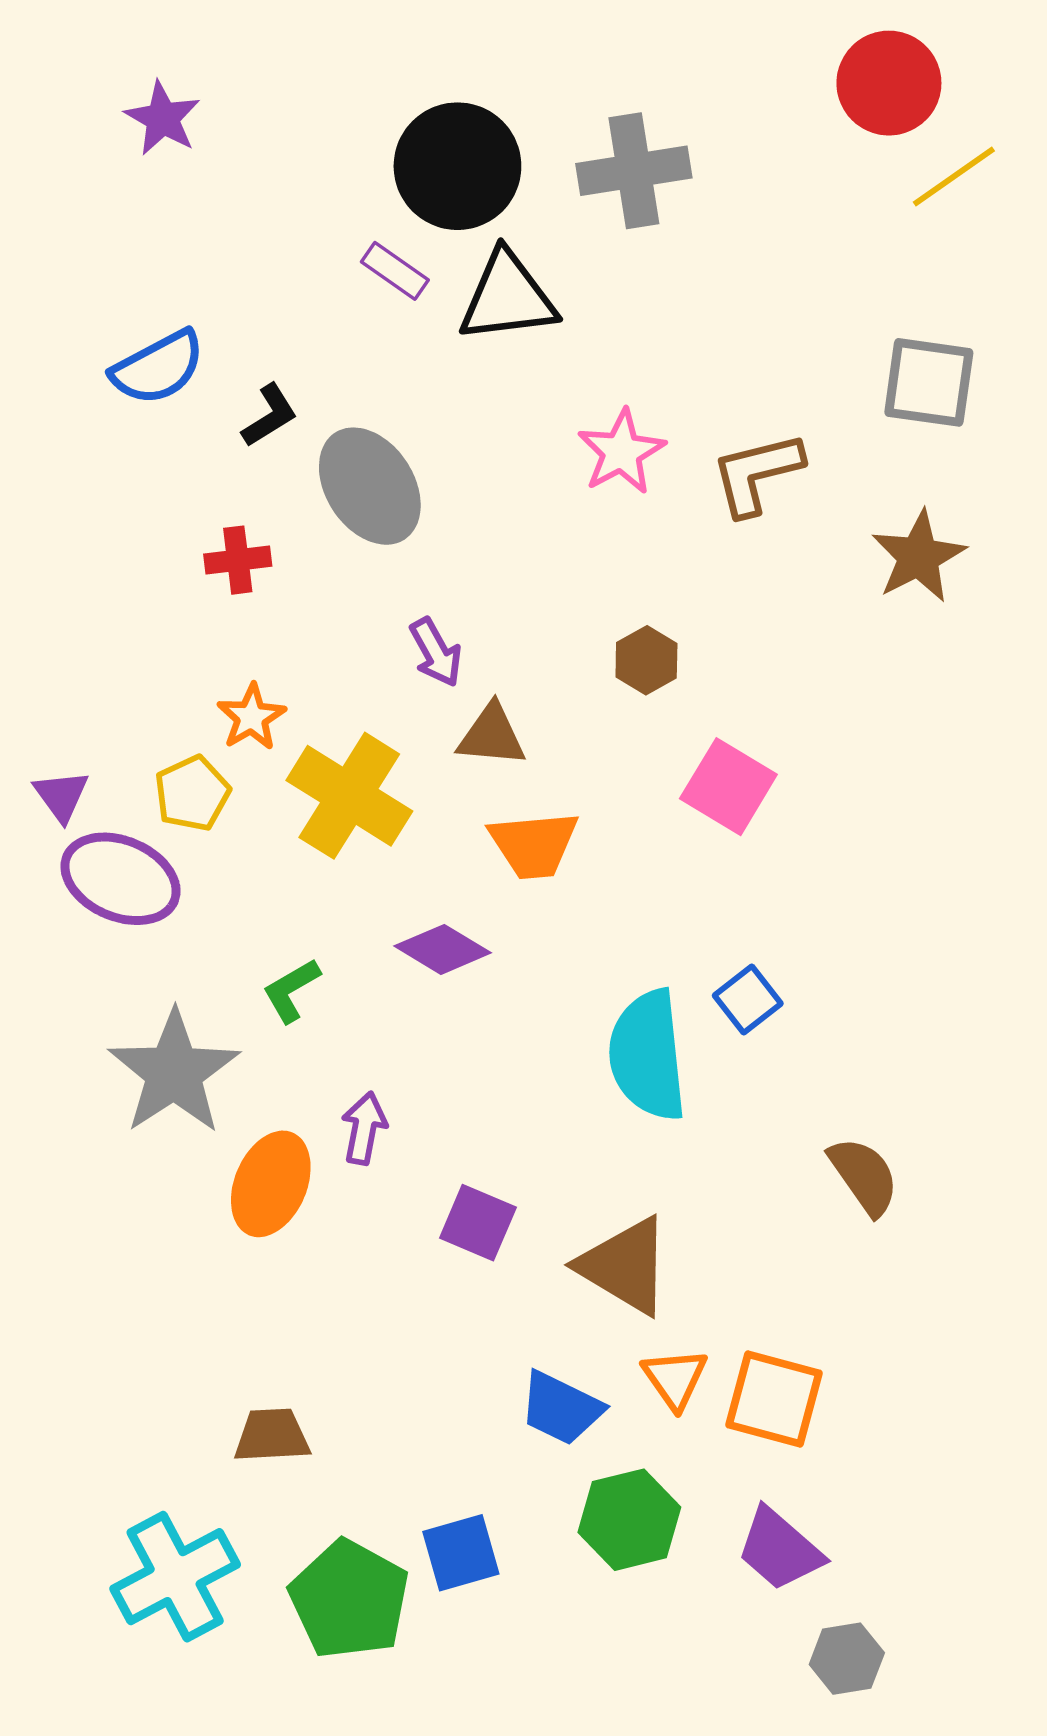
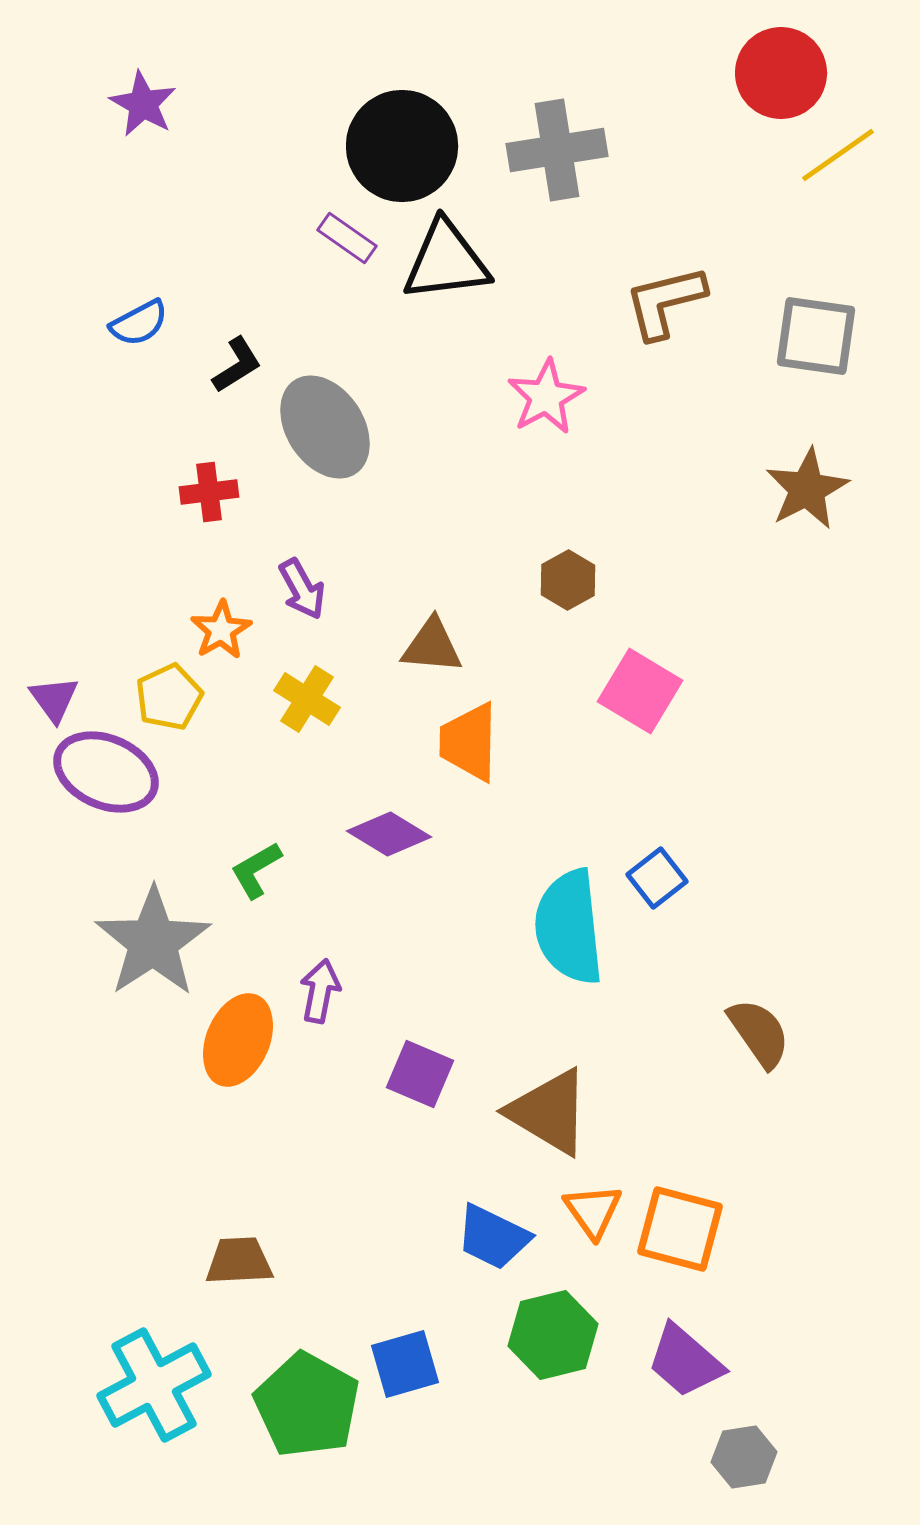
blue semicircle: (158, 368) -> (139, 323), size x0.7
brown L-shape: (757, 474) -> (665, 302), moved
purple arrow: (436, 652) -> (302, 589), moved
yellow cross: (349, 796) -> (307, 699), size x0.6
orange trapezoid: (534, 845) -> (469, 742), turned 96

